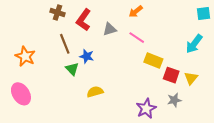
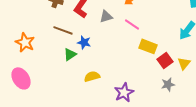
brown line: (65, 44) -> (63, 30), turned -48
green triangle: (72, 69) -> (70, 54), turned 40
red square: (171, 75) -> (165, 60), turned 35
purple star: (146, 108) -> (124, 92), moved

